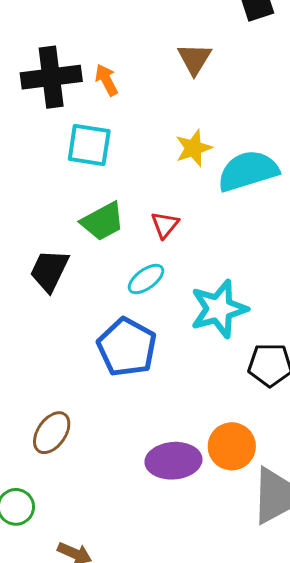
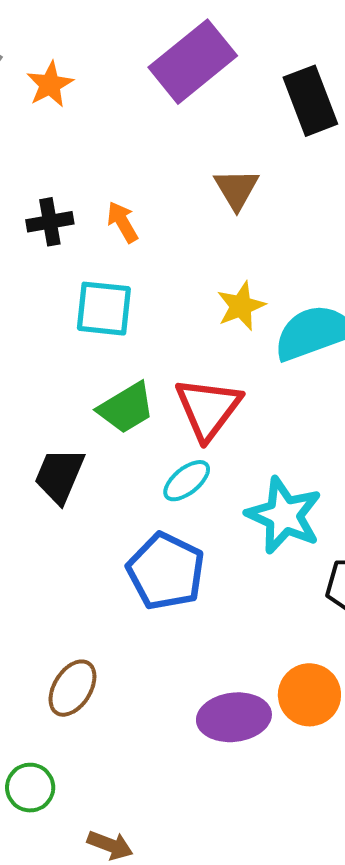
black cross: (51, 77) -> (50, 222), size x0.6
red triangle: (165, 225) -> (208, 408), size x1.8
cyan star: (219, 309) -> (284, 515), turned -30

